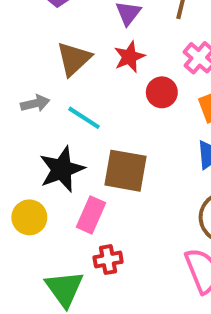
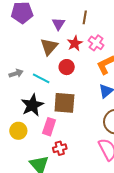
red star: (129, 57) -> (75, 43), moved
brown triangle: (74, 59) -> (49, 47), moved
red circle: (162, 92) -> (67, 67), moved

